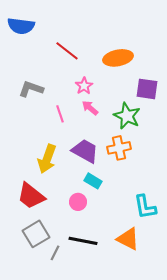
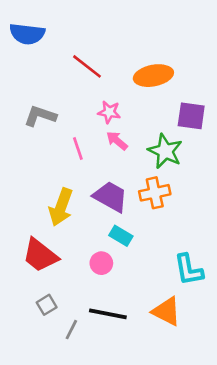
pink star: (84, 86) -> (109, 112), turned -30
gray square: (36, 234) -> (47, 305), size x0.6

